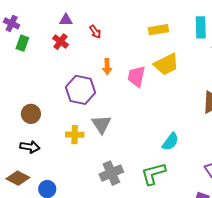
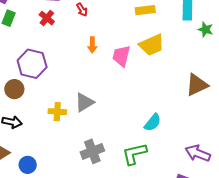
purple hexagon: (81, 90) -> (32, 64), moved
gray triangle: (101, 124) -> (84, 102), turned 30

